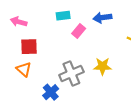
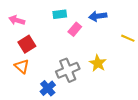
red square: (29, 47) -> (27, 44), turned -30
yellow star: (102, 66) -> (98, 63), turned 30

